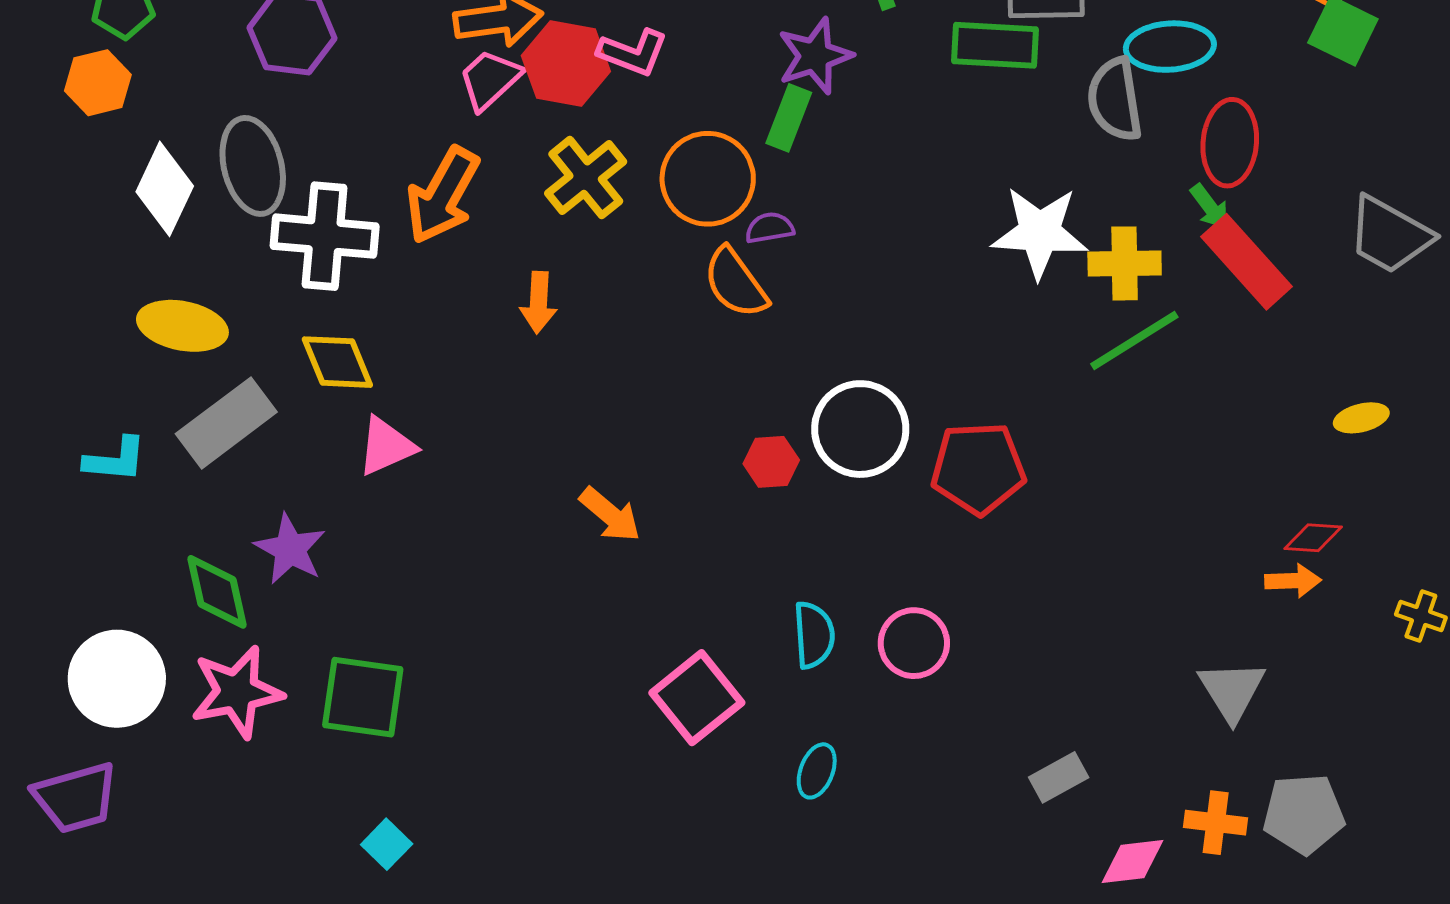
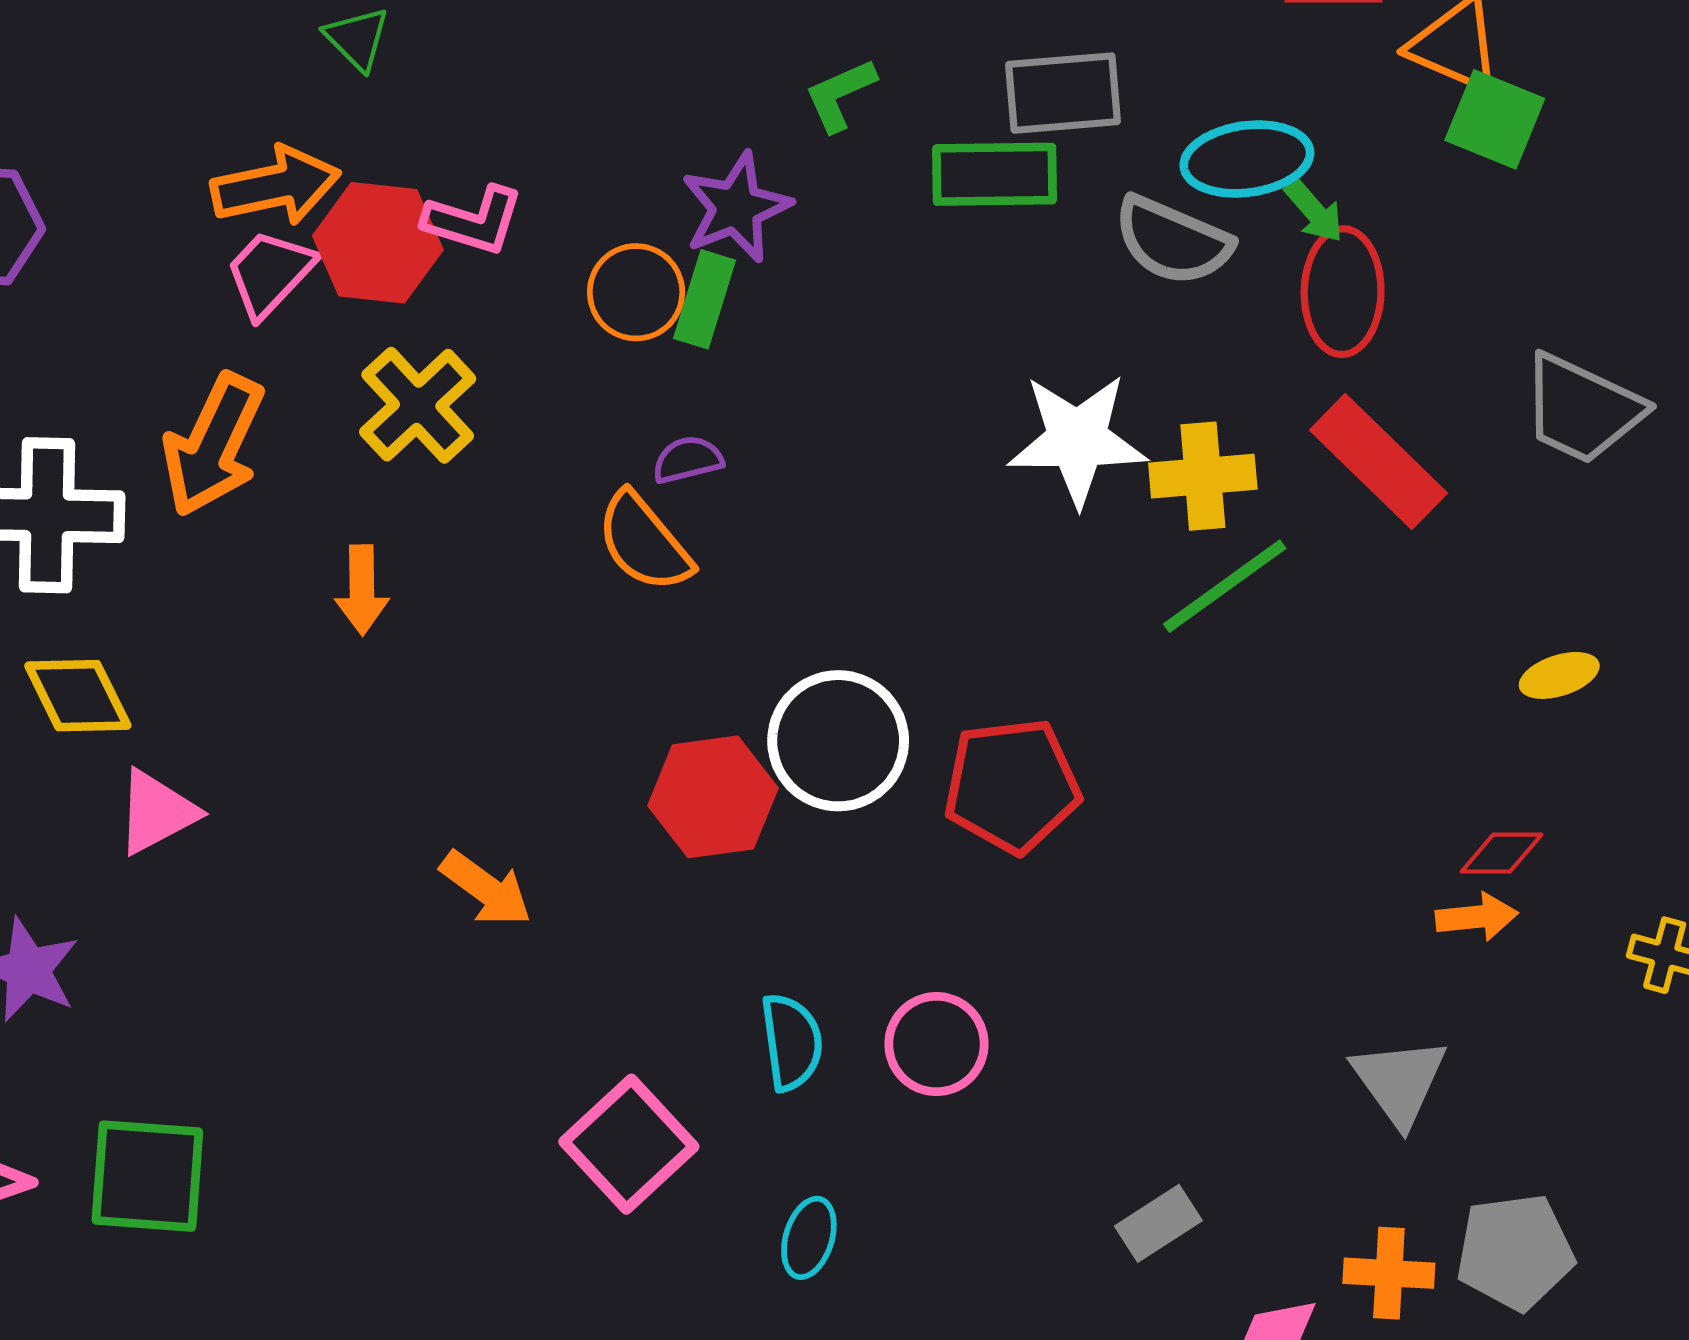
gray semicircle: (1115, 99) -> (1173, 241), turned -54
orange circle: (708, 179) -> (636, 292), moved, size x0.7
green arrow: (1210, 207) -> (1314, 211), moved
red hexagon: (771, 462) -> (713, 797), size x1.6

